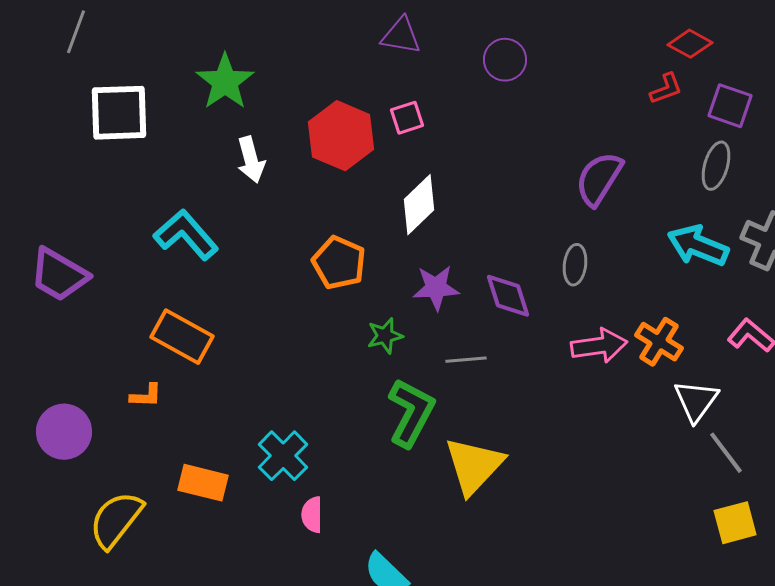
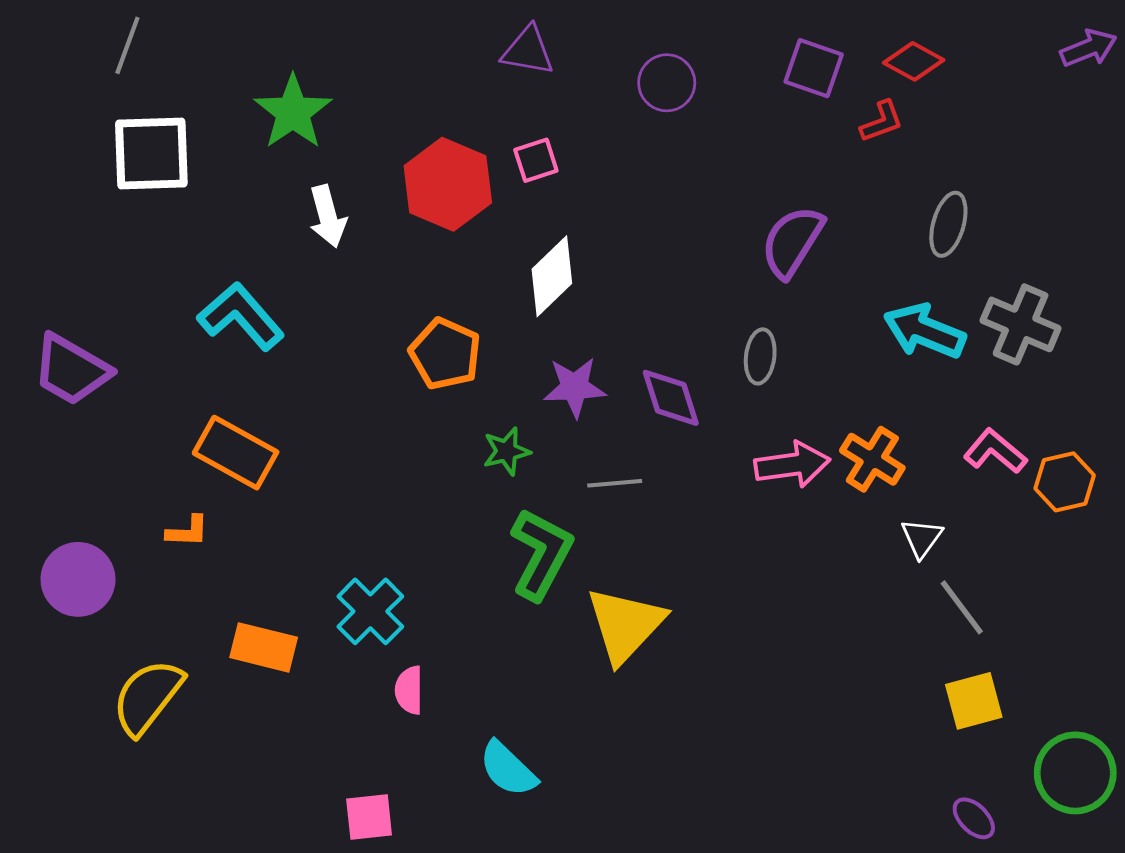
gray line: (76, 32) -> (127, 45), moved
purple square: (730, 106) -> (814, 68), moved
white triangle: (696, 401) -> (922, 538), size x0.7

